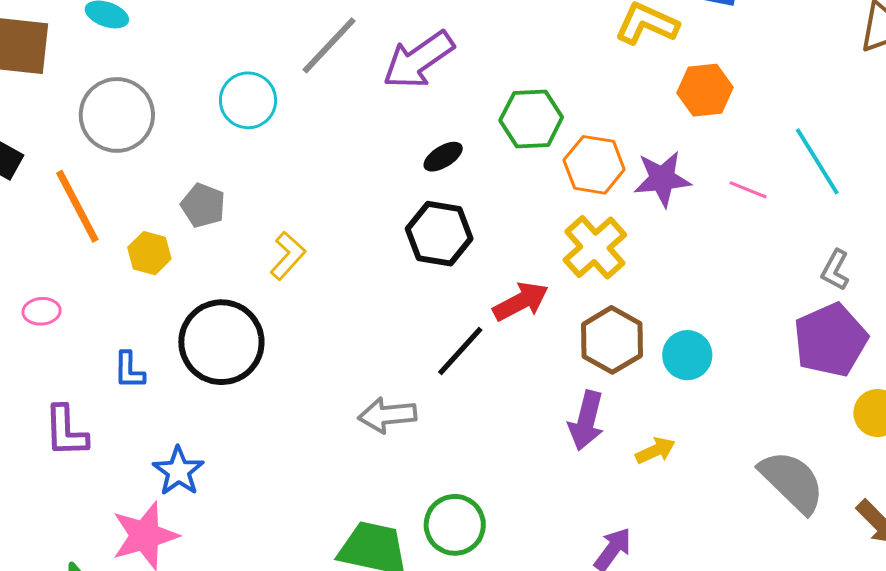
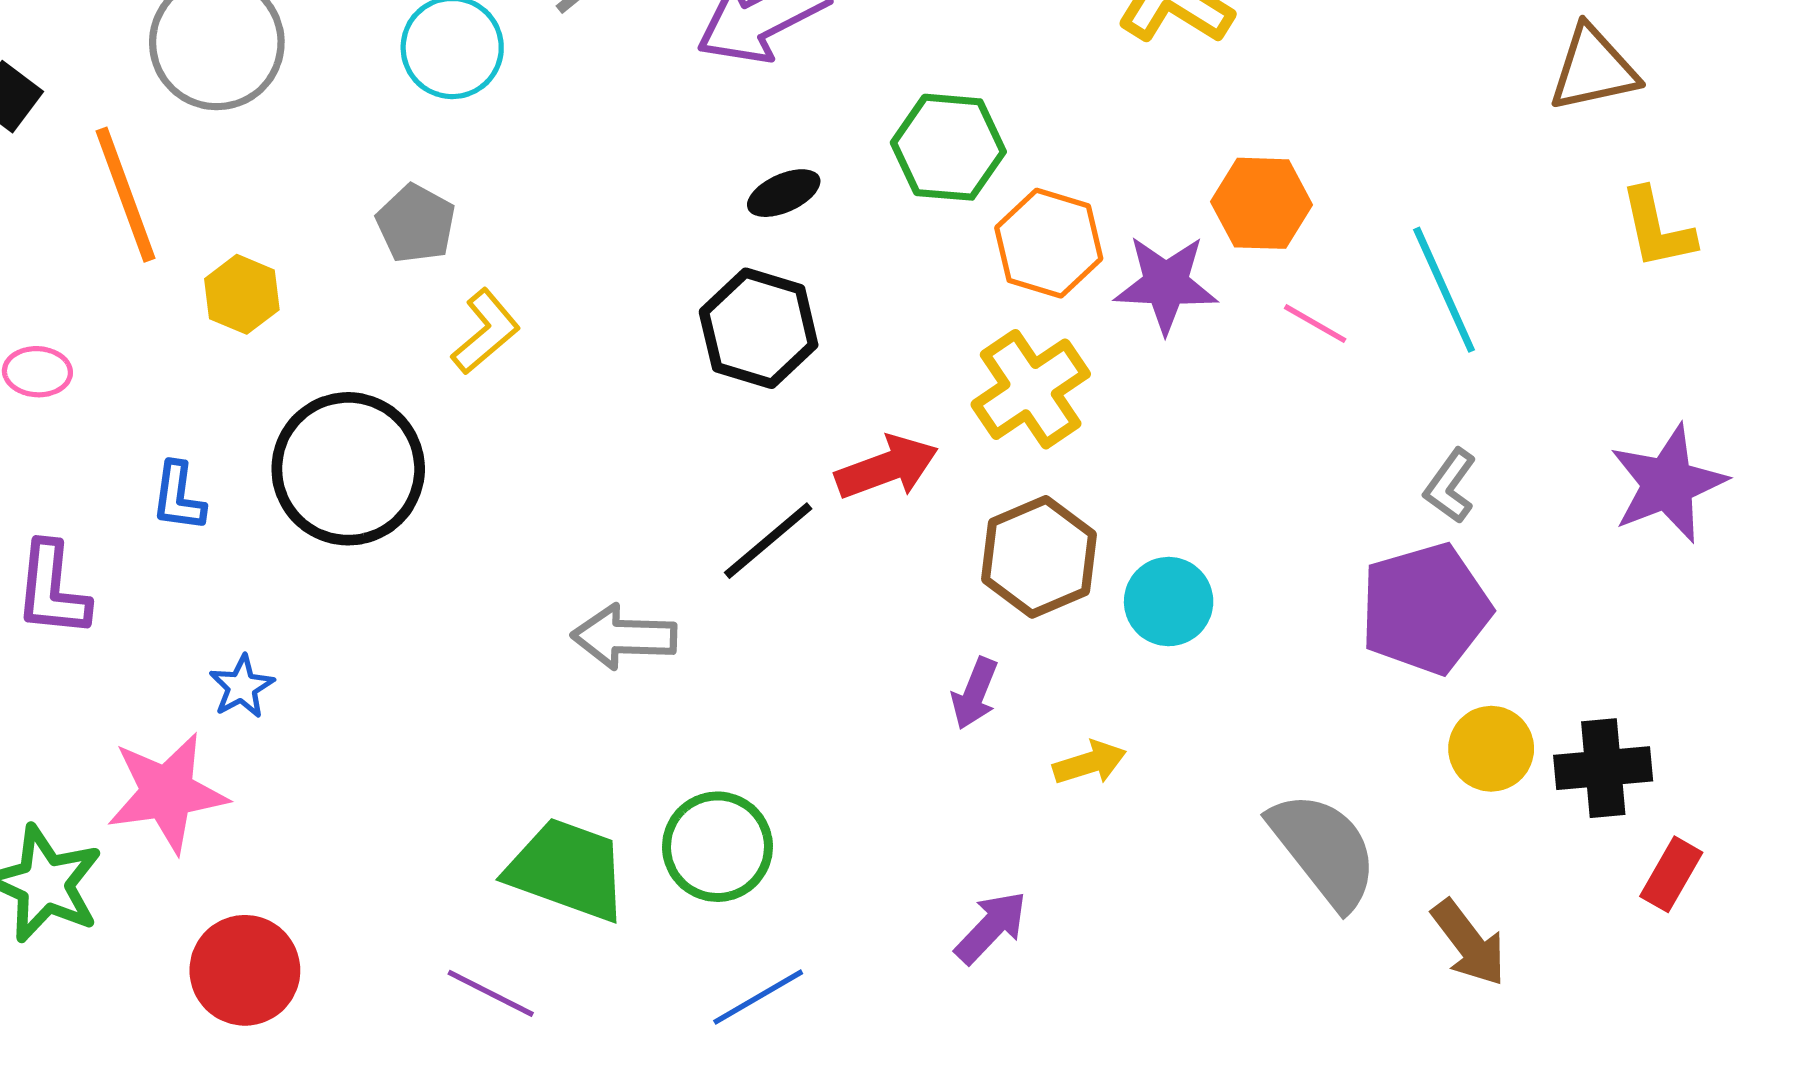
orange hexagon: (705, 90) -> (1262, 203), moved
gray pentagon: (203, 205) -> (416, 224), moved
purple arrow: (586, 421) -> (975, 693), size x0.7
blue star: (178, 471) -> (242, 687), size x0.7

